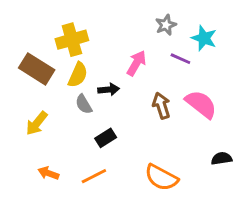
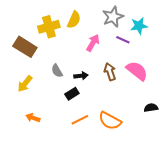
gray star: (166, 25) -> (113, 17), size x1.5
cyan star: (204, 38) -> (139, 26), turned -30
yellow semicircle: (78, 75) -> (74, 20), moved
black arrow: (109, 90) -> (81, 76), moved
orange line: (94, 176) -> (80, 120), moved

